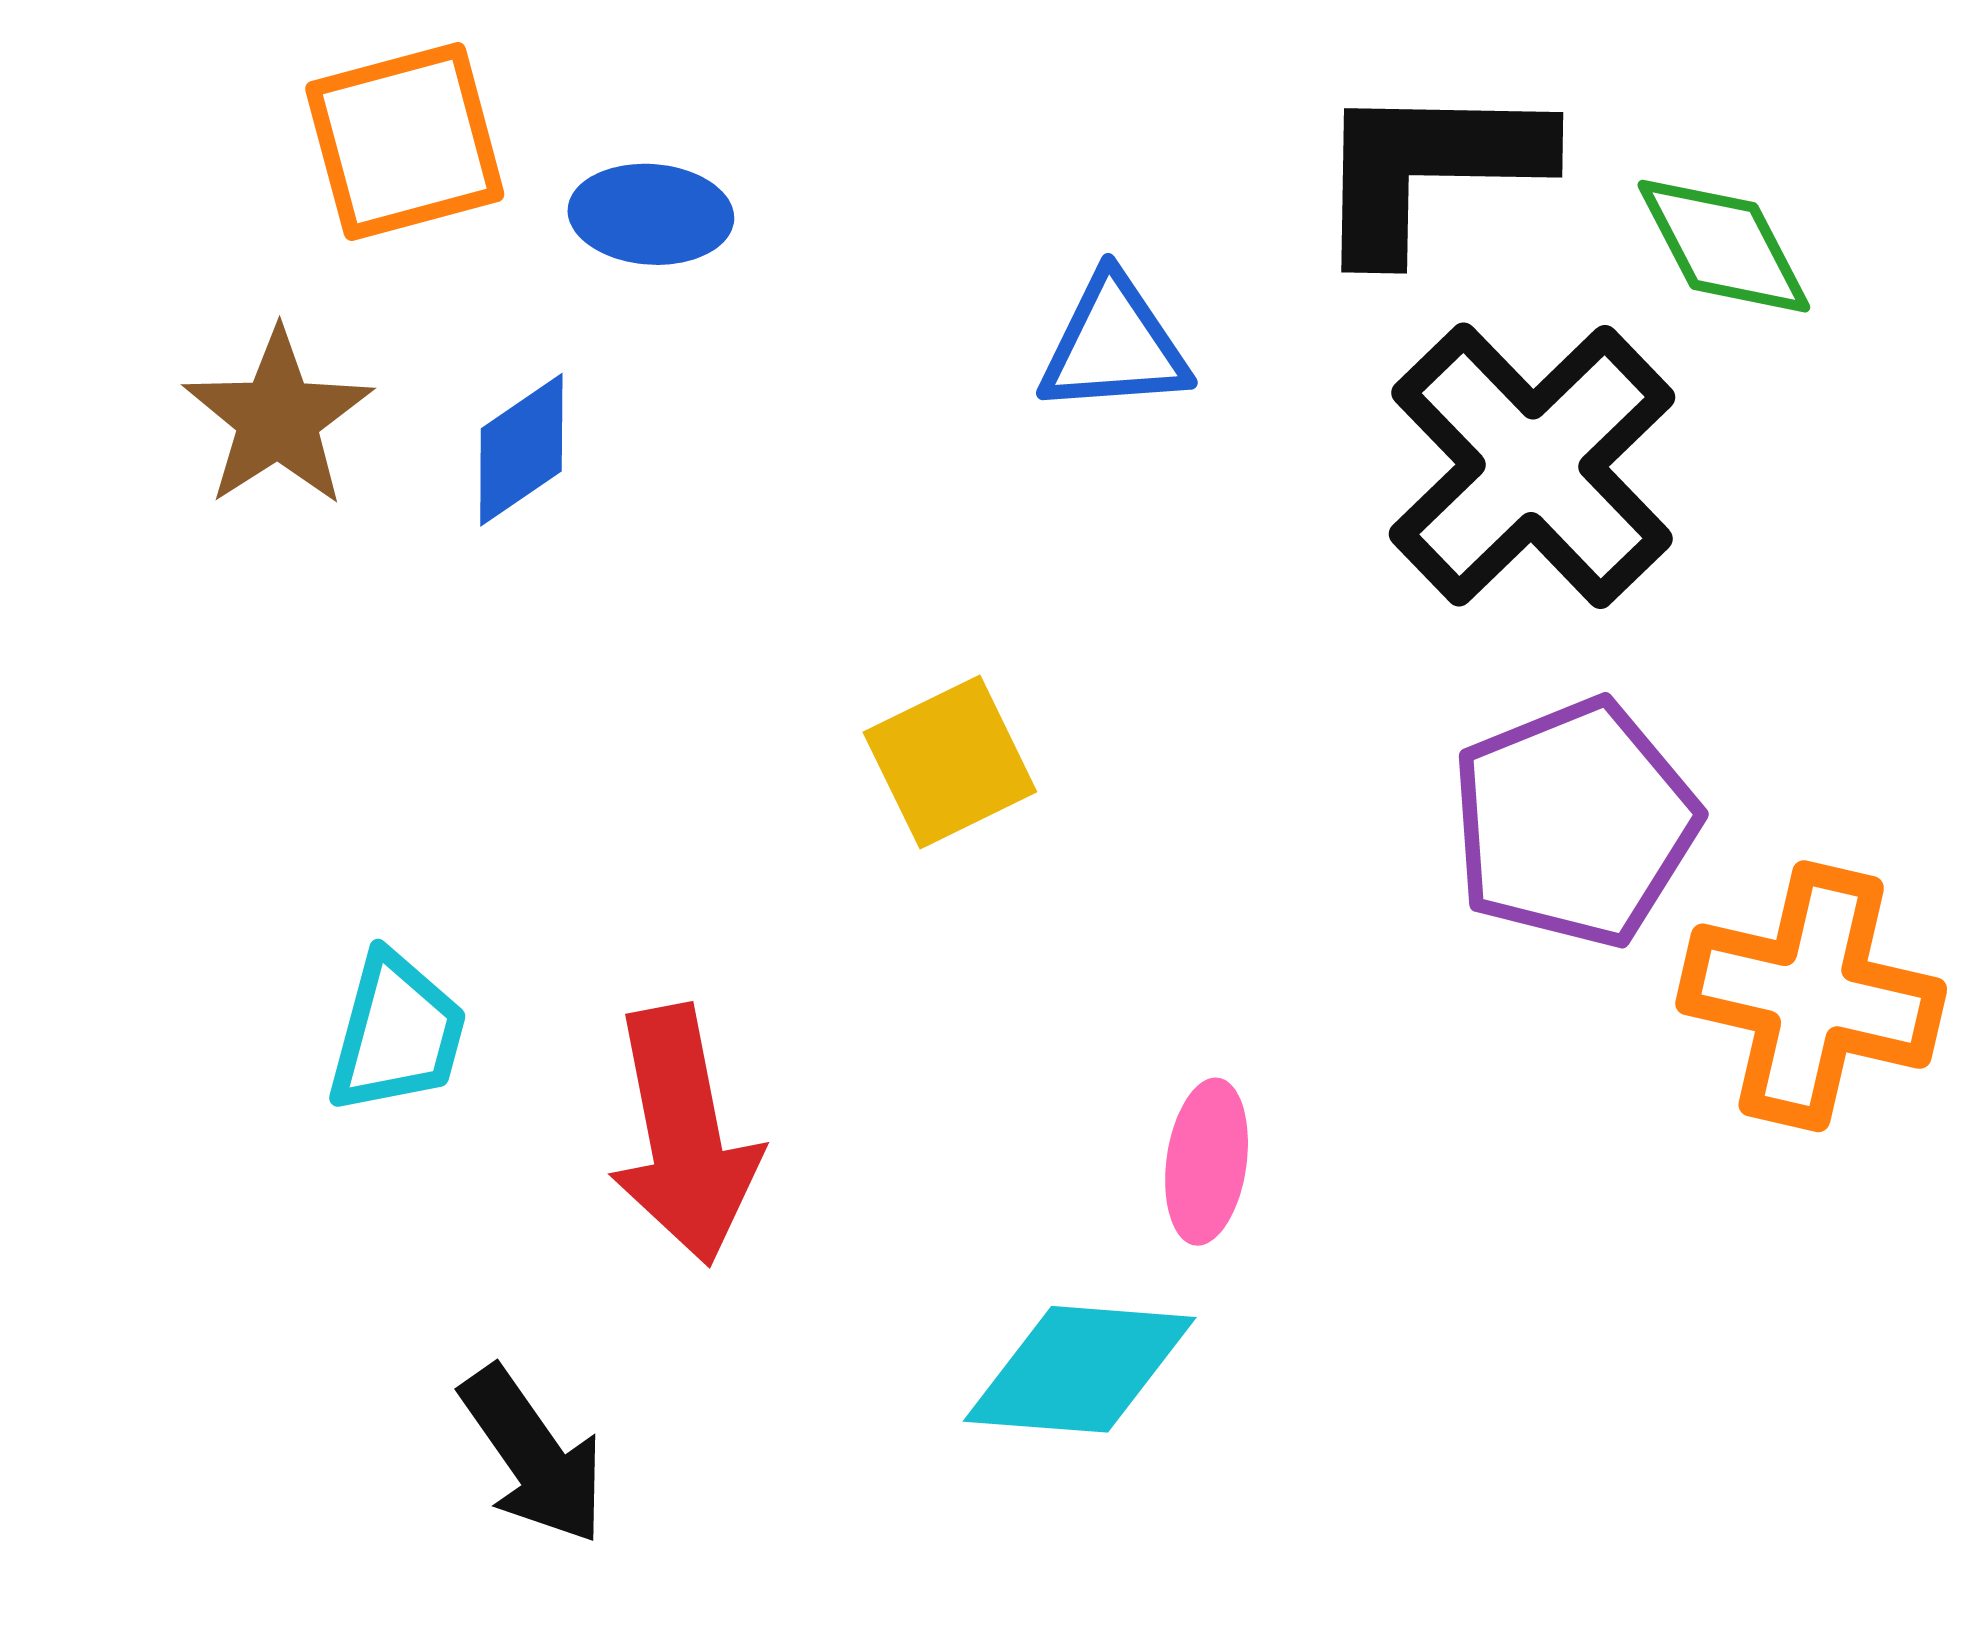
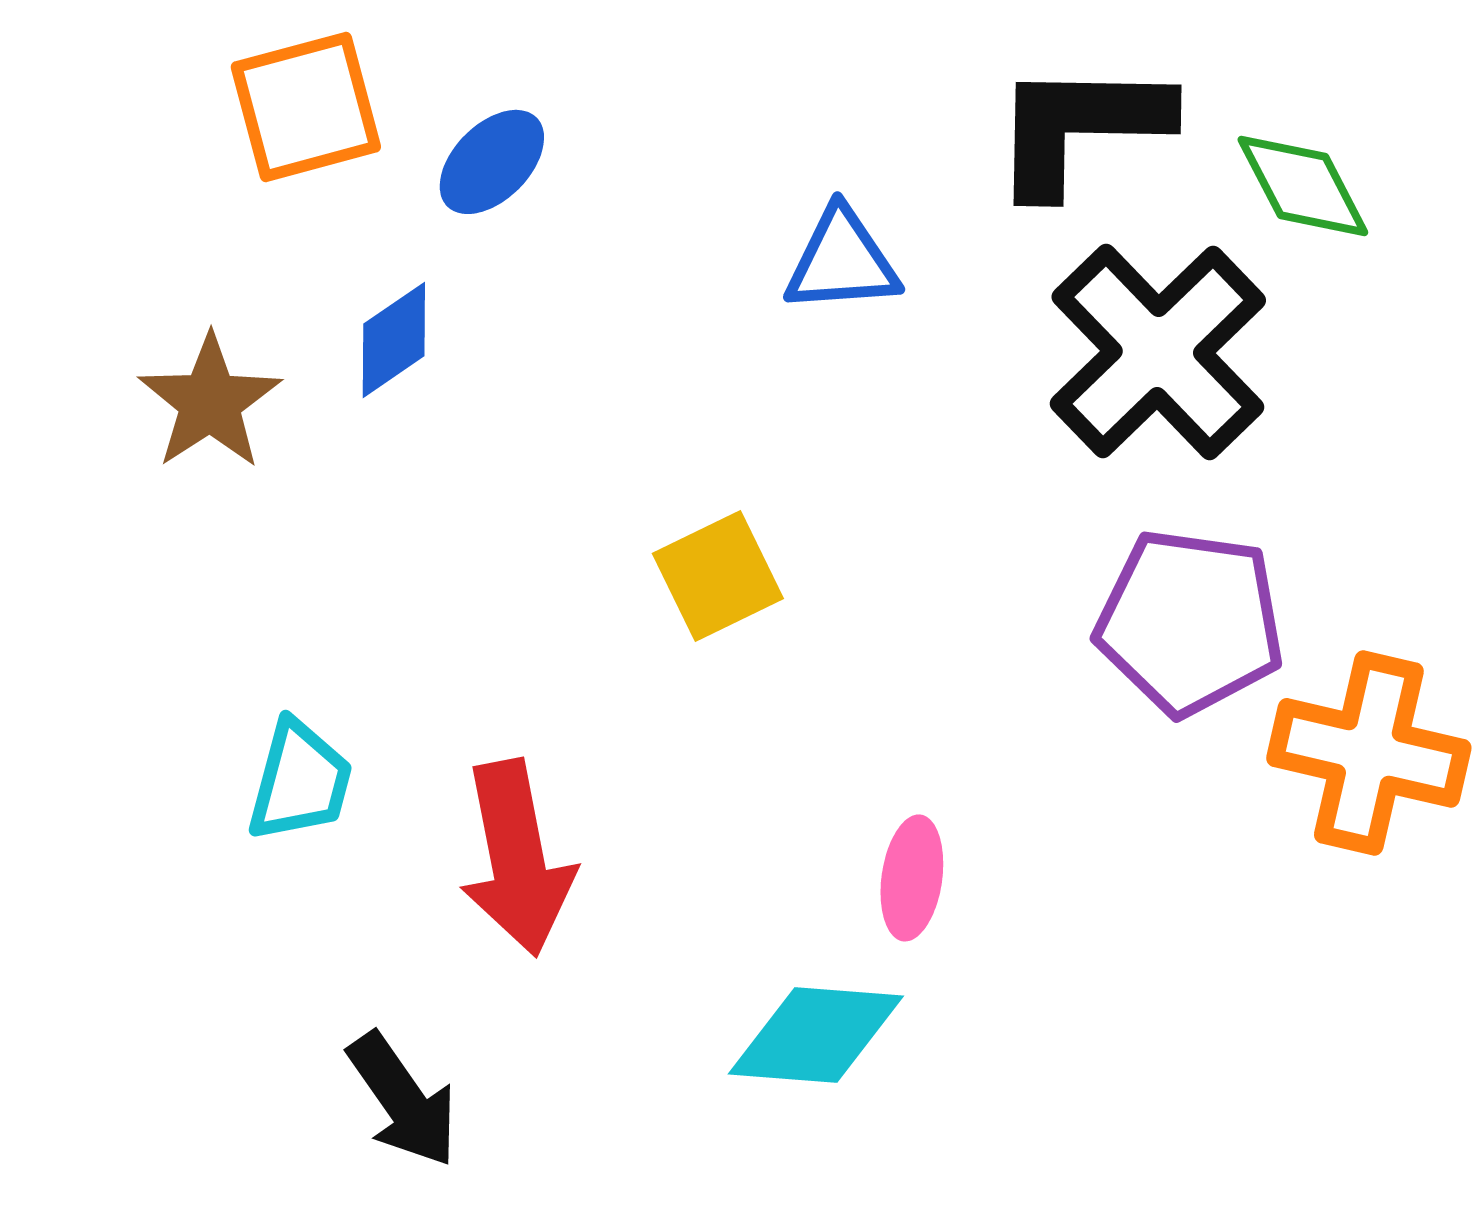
blue ellipse: (651, 214) -> (492, 162), turned -49
brown star: (278, 418) -> (210, 402), moved
purple pentagon: (1574, 823) -> (1190, 622), turned 30

